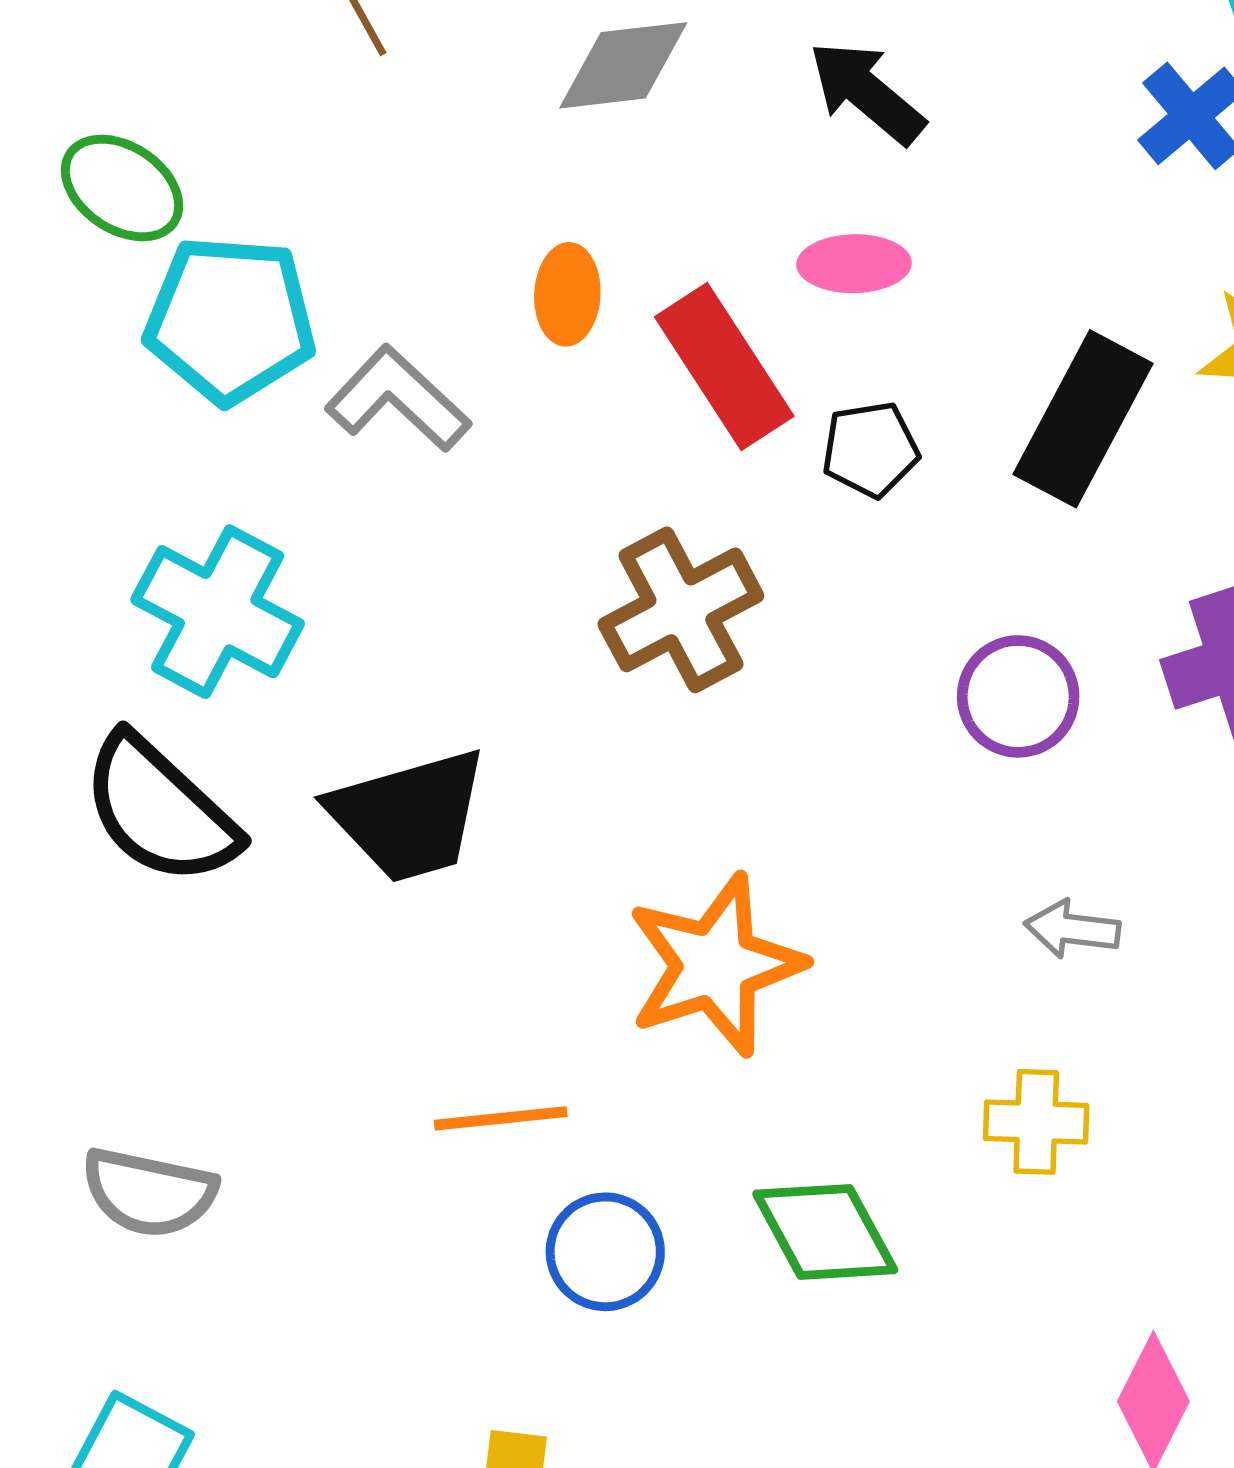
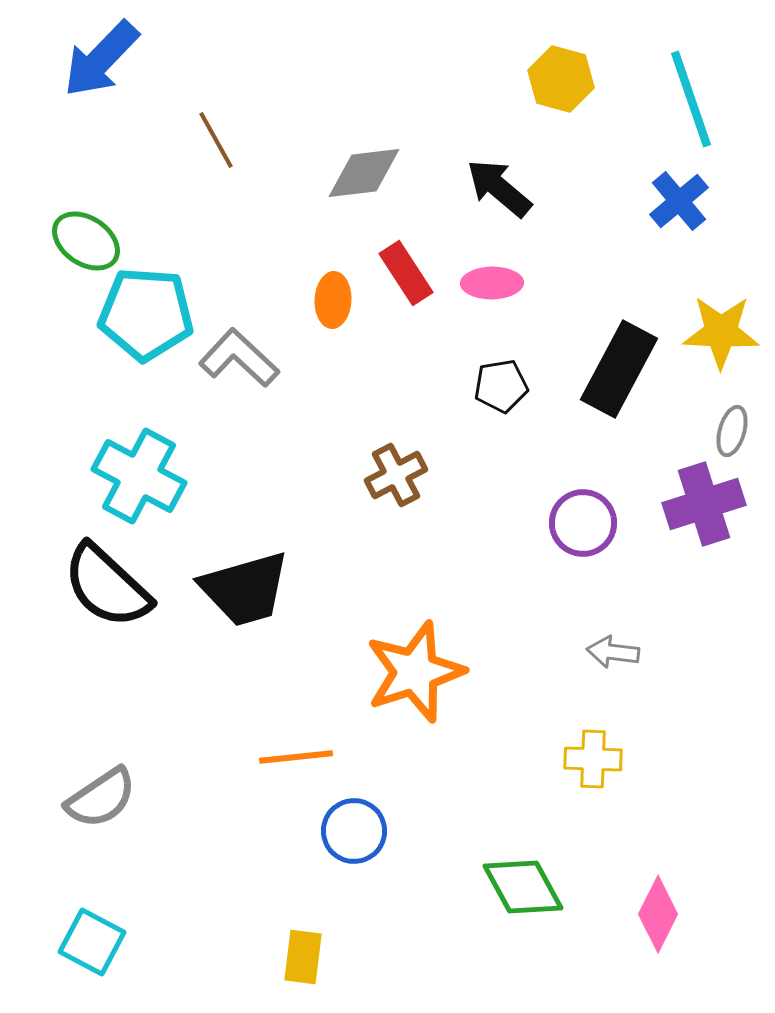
red rectangle: (724, 366) -> (406, 273), moved, size x0.7
brown cross: (681, 610) -> (396, 475), size x0.7
gray semicircle: (149, 1192) -> (101, 798), turned -46
green diamond: (825, 1232) -> (523, 887), moved

